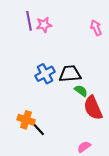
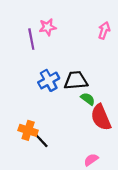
purple line: (29, 21) -> (31, 39), moved
pink arrow: (96, 28) -> (104, 30), turned 42

